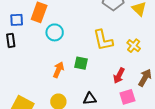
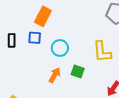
blue square: (17, 20) -> (35, 38), moved
cyan circle: (55, 32) -> (60, 48), moved

